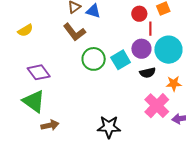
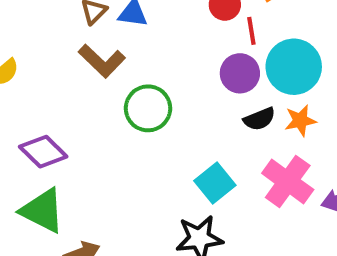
cyan square: (121, 60) -> (215, 183), moved
orange star: (174, 84) -> (300, 121), moved

